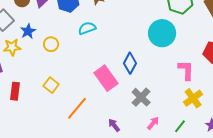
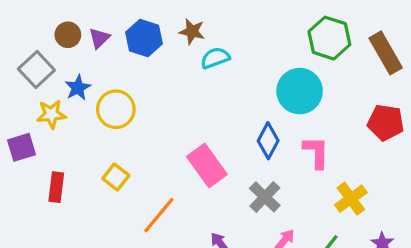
cyan semicircle: (87, 28) -> (215, 58), moved
yellow circle: (51, 44) -> (116, 109), size x1.5
blue diamond: (130, 63) -> (268, 141), moved
pink L-shape: (186, 70) -> (316, 152), moved

